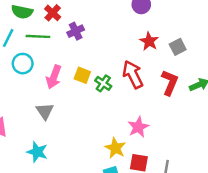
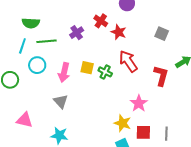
red cross: (53, 13) -> (101, 21), moved
red star: (149, 41) -> (119, 32), moved
gray square: (178, 47) -> (162, 34), turned -32
red L-shape: (170, 83) -> (161, 76), moved

